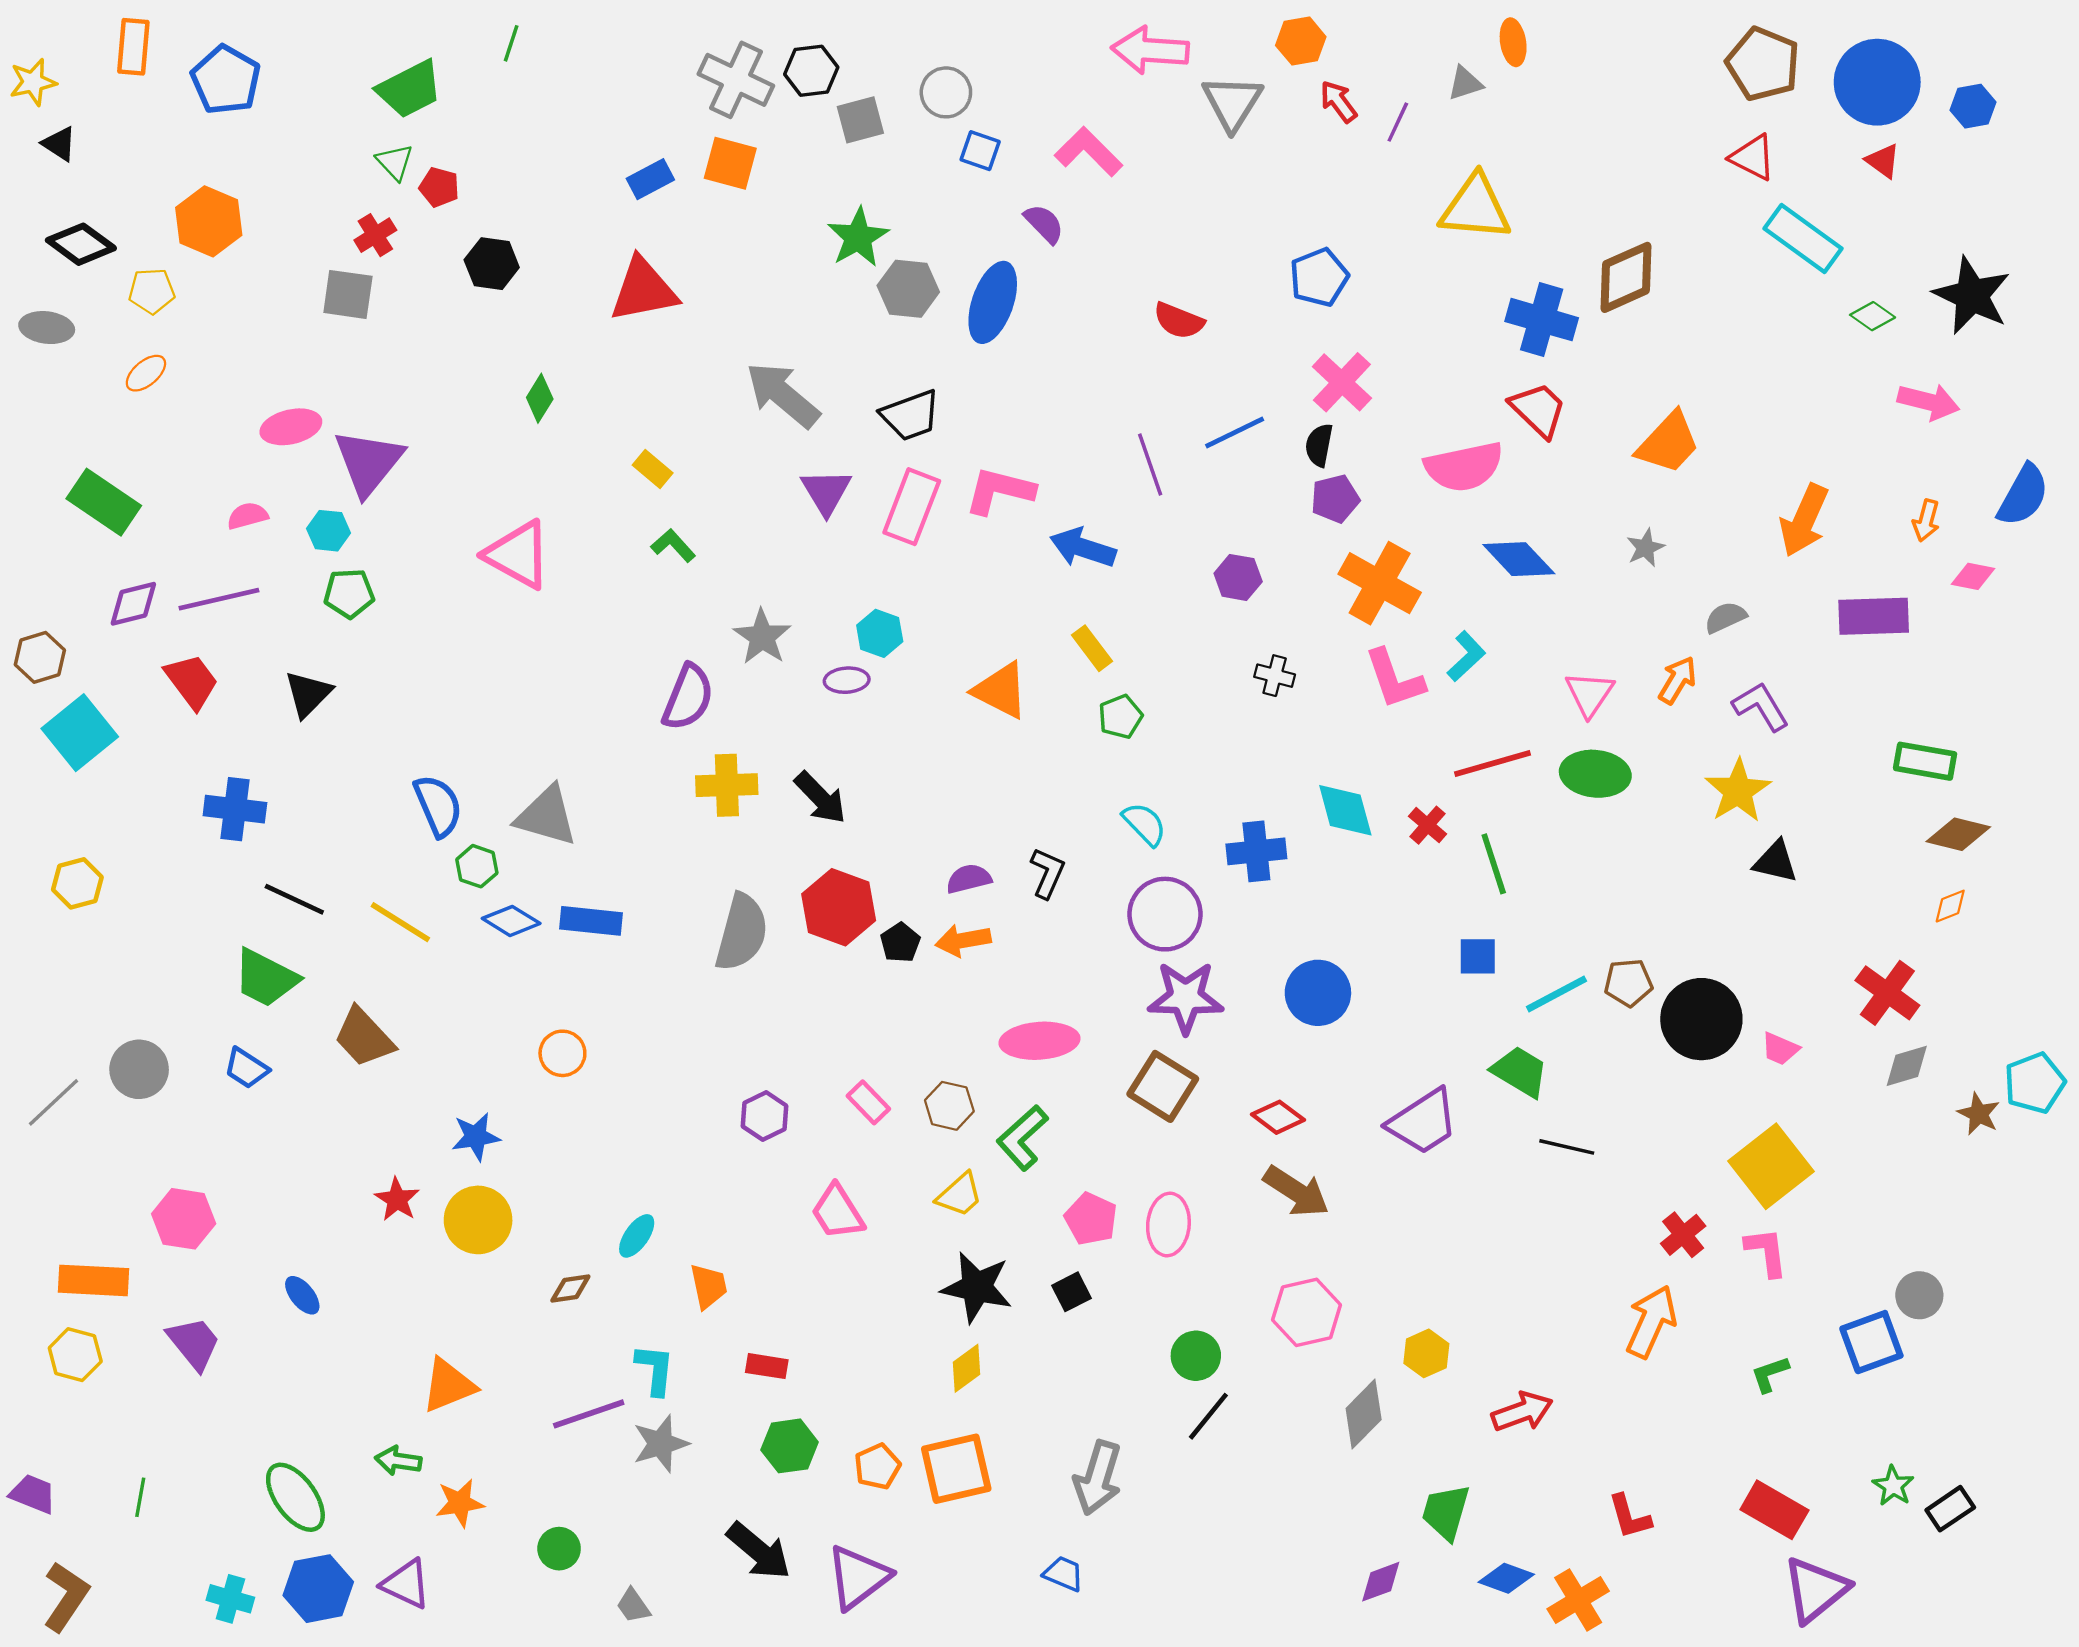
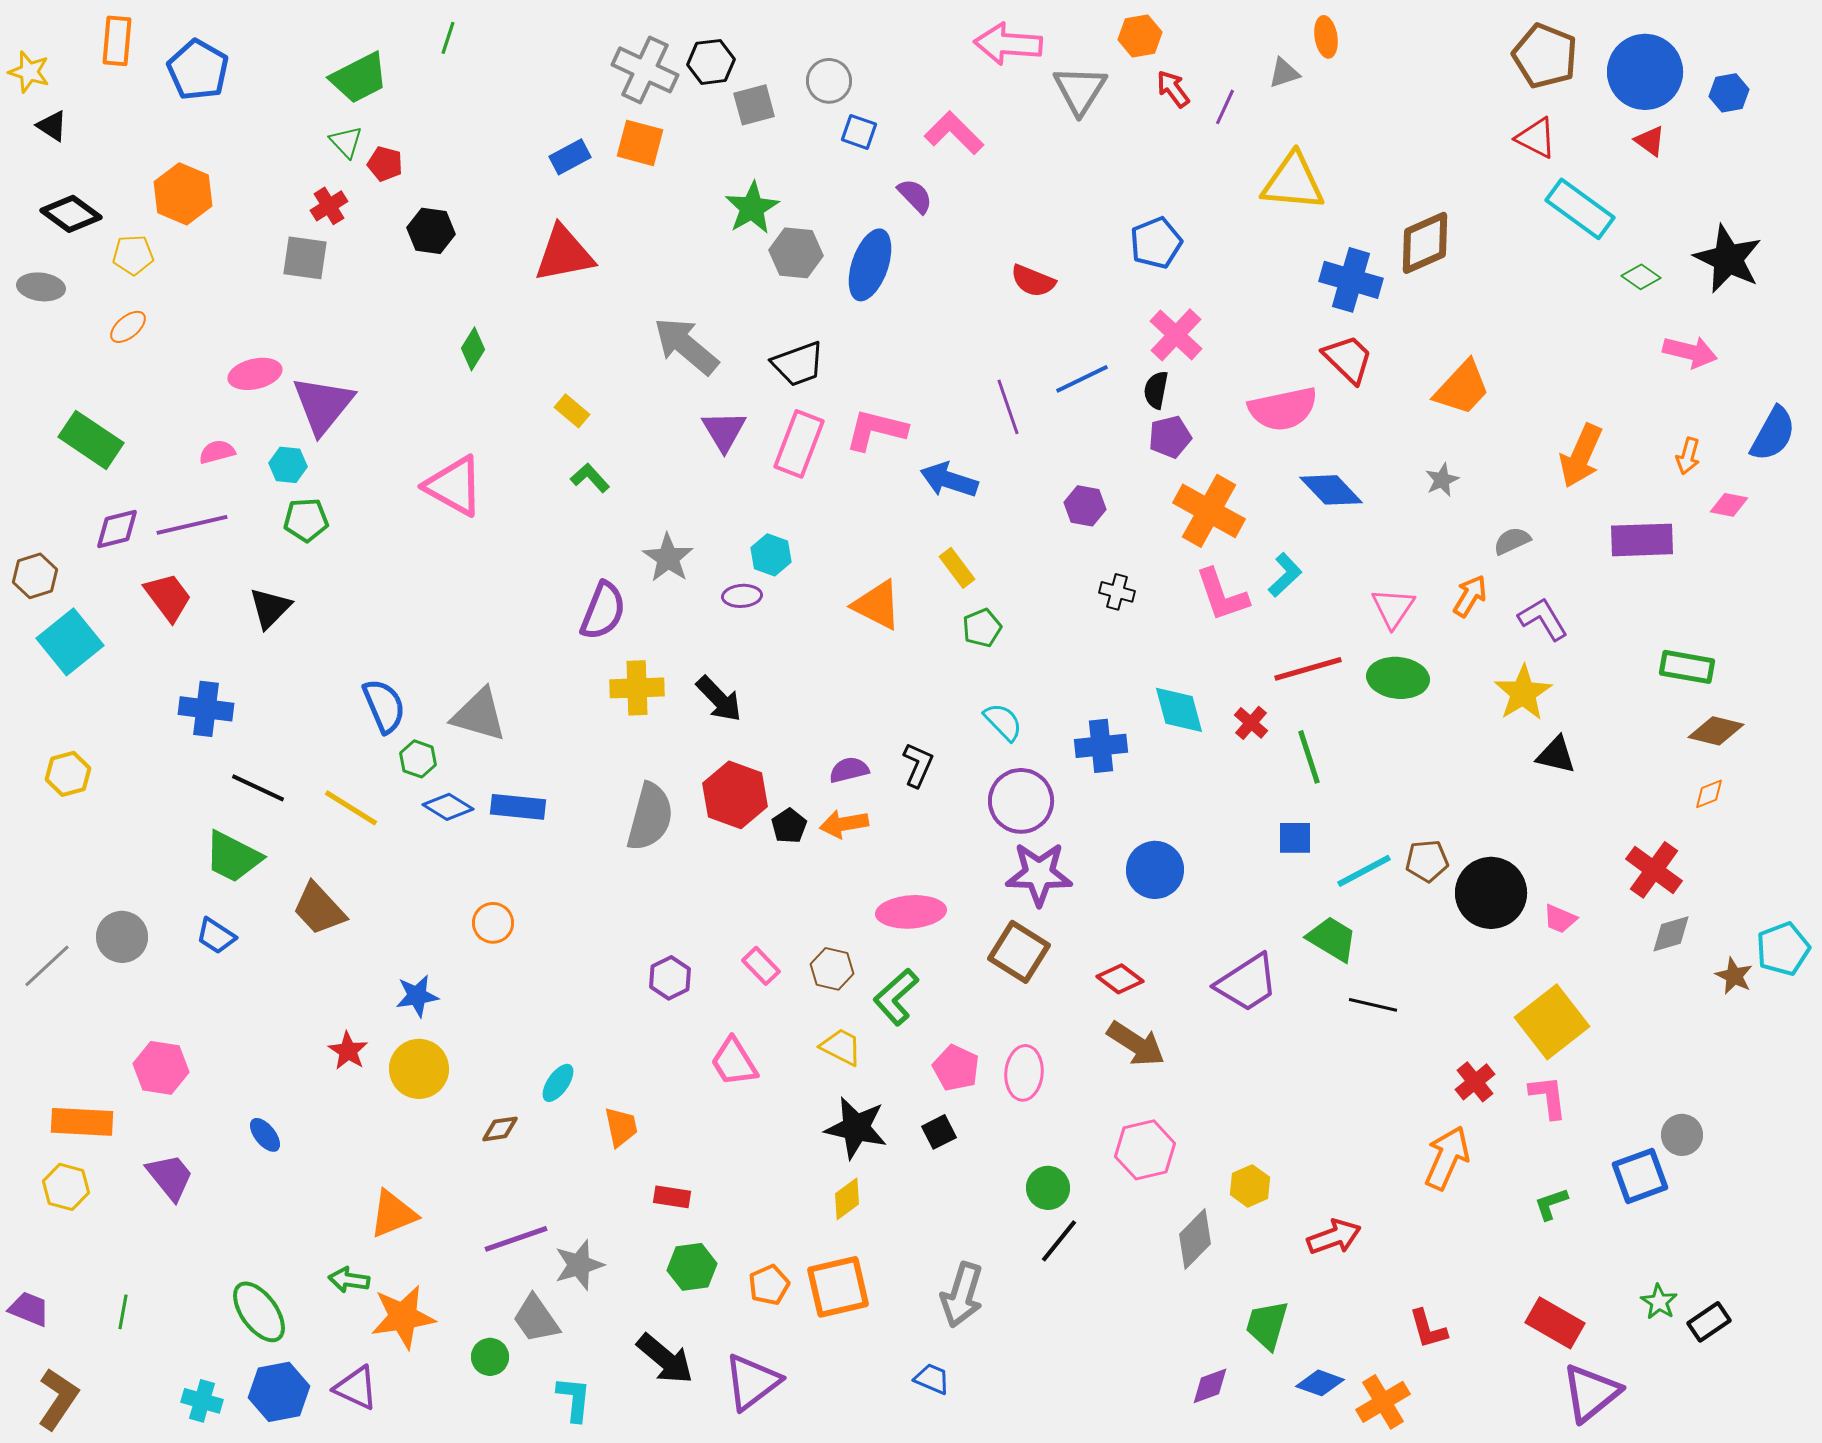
yellow star: (33, 82) -> (29, 72), turned 30
yellow trapezoid: (960, 1195) -> (841, 1047), turned -111
cyan L-shape: (655, 1369) -> (574, 1399), moved
orange star: (460, 1503) -> (403, 1317), size x1.5
gray trapezoid: (633, 1606) -> (536, 1319), moved, size x1.6

